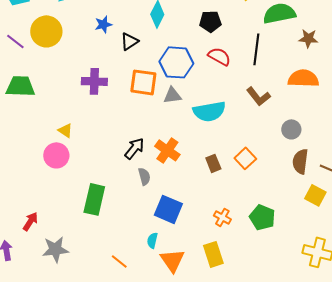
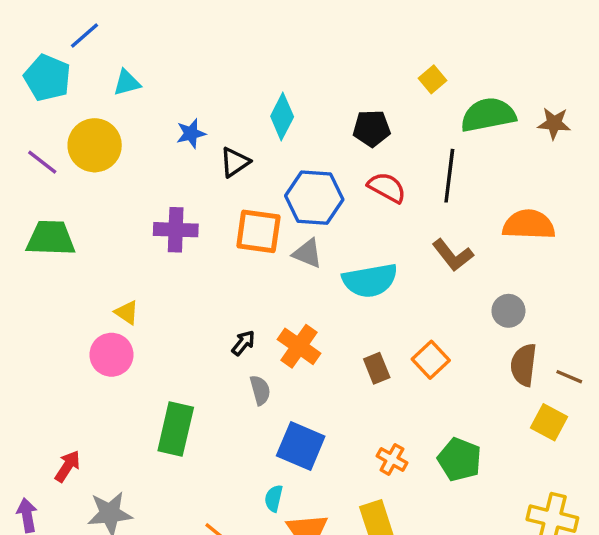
brown star: (308, 38) -> (554, 123), moved
gray triangle: (172, 95) -> (307, 253), turned 30
black arrow: (134, 148) -> (243, 343), size x0.7

